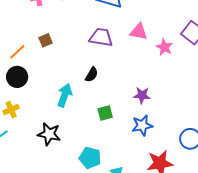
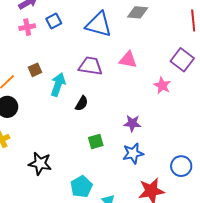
pink star: (164, 47) -> (162, 85), moved
cyan arrow: (65, 95) -> (58, 85), moved
cyan pentagon: (90, 158) -> (81, 187), turned 30

